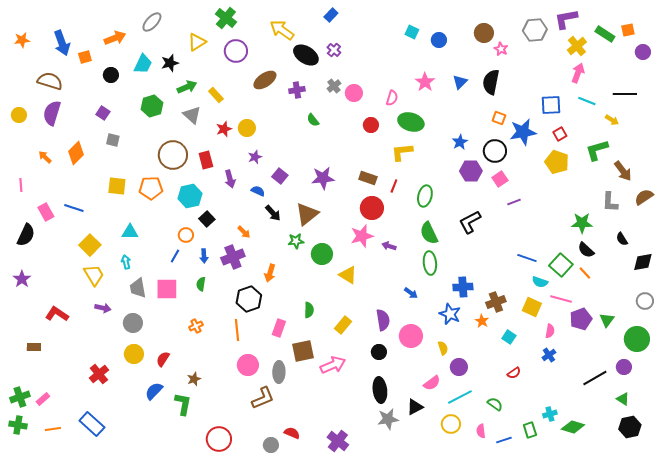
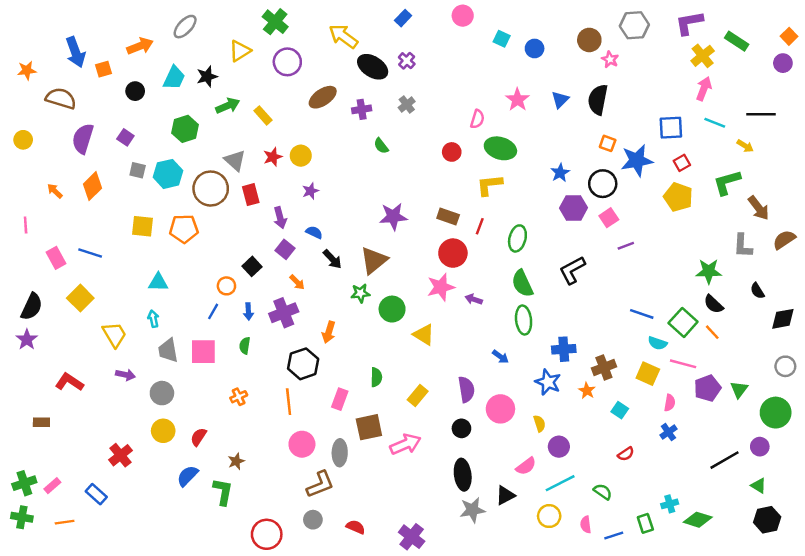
gray hexagon: (535, 30) -> (634, 25), moved
orange square: (628, 30) -> (789, 36), moved, turned -32
orange star: (22, 40) -> (27, 70), moved
pink circle: (354, 93) -> (463, 16), moved
purple semicircle: (52, 113) -> (83, 139), moved
gray triangle: (192, 115) -> (235, 161), moved
purple square: (280, 176) -> (285, 249), moved
cyan hexagon: (190, 196) -> (168, 174), moved
black semicircle: (26, 235) -> (32, 307), moved
yellow square: (90, 245) -> (80, 298), moved
blue rectangle: (92, 424) -> (96, 494), moved, size x0.7
gray circle: (271, 445) -> (313, 520), moved

